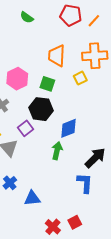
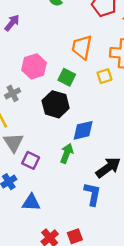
purple square: (25, 128) -> (31, 160), moved, turned -35

